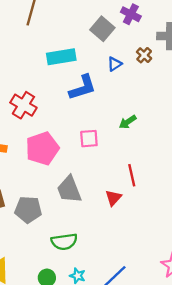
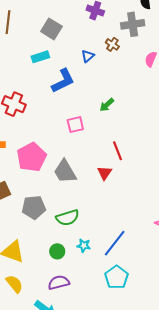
gray square: (102, 29) -> (51, 29), moved
cyan rectangle: (61, 57) -> (40, 57), size x0.7
pink pentagon: (42, 148) -> (32, 157), moved
gray pentagon: (28, 210) -> (34, 207), moved

